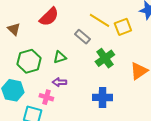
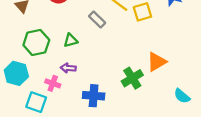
green cross: (105, 58) -> (132, 78), moved
blue cross: (103, 97) -> (94, 96), moved

